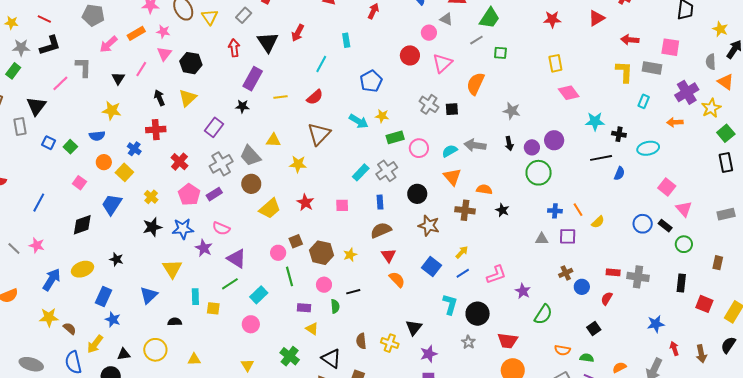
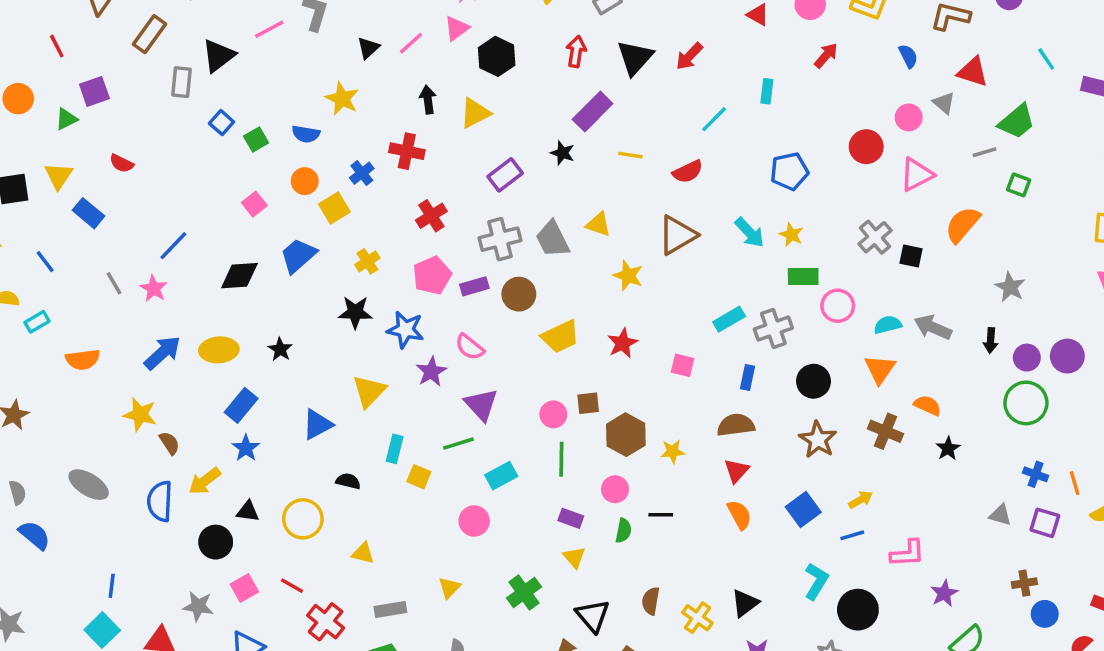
brown circle: (251, 184) -> (519, 294), moved
blue line: (39, 203) -> (173, 246), moved

